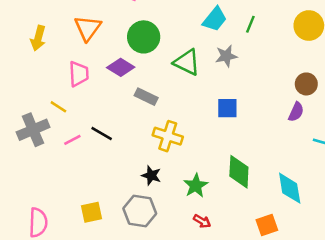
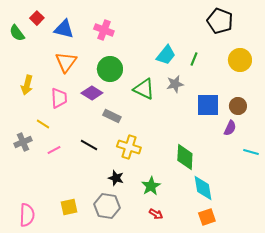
yellow arrow: (38, 38) -> (27, 85), moved
blue square: (227, 108) -> (208, 105), moved, size x1.4
gray cross: (33, 130) -> (23, 142), size x0.7
black line: (102, 134) -> (89, 145), moved
green diamond: (239, 172) -> (185, 157), moved
cyan diamond: (290, 188) -> (203, 188), moved

